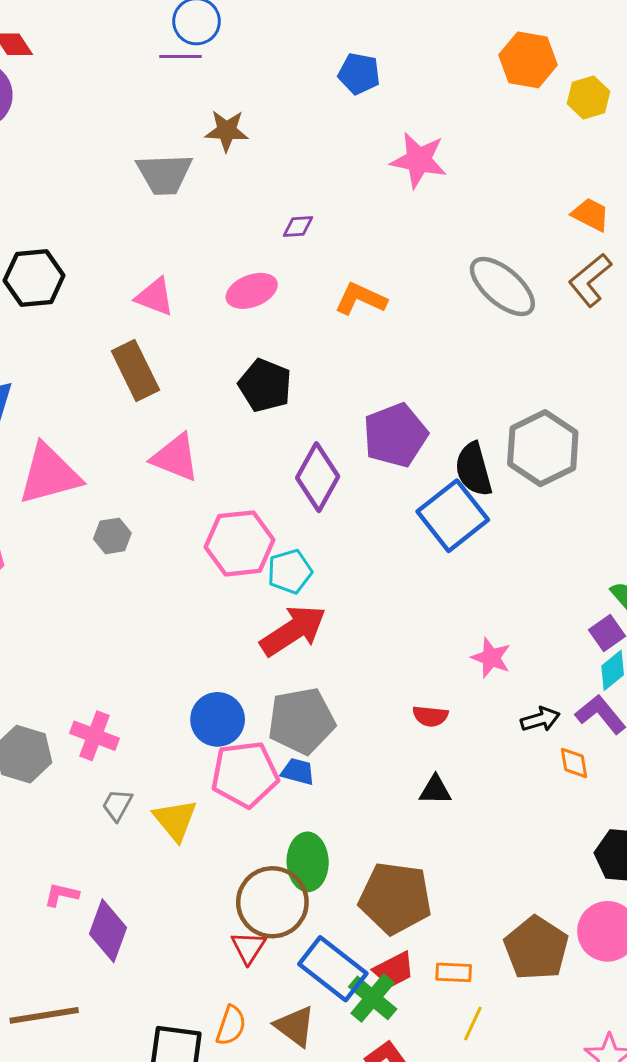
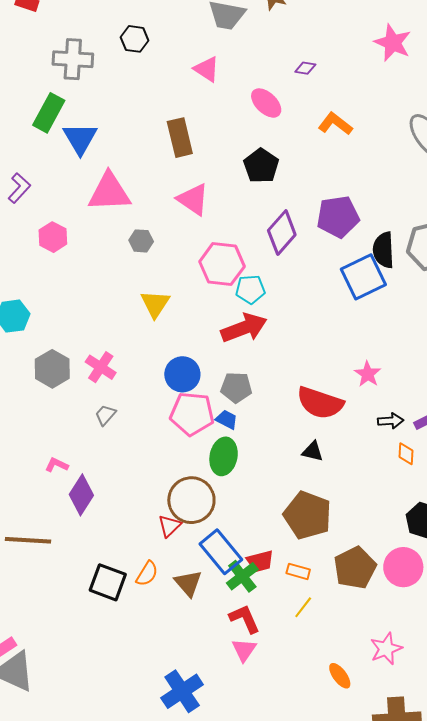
black hexagon: (34, 278) -> (135, 39), moved, size x0.7
pink ellipse: (252, 291) -> (266, 103), turned 52
pink triangle: (155, 297) -> (207, 69), moved
red semicircle: (430, 716) -> (320, 403), size x2.0
gray pentagon: (301, 721) -> (236, 387), size x0.7
yellow triangle: (175, 820) -> (155, 304), moved
green ellipse: (308, 862) -> (224, 456), moved
brown pentagon: (395, 898) -> (307, 515), moved

